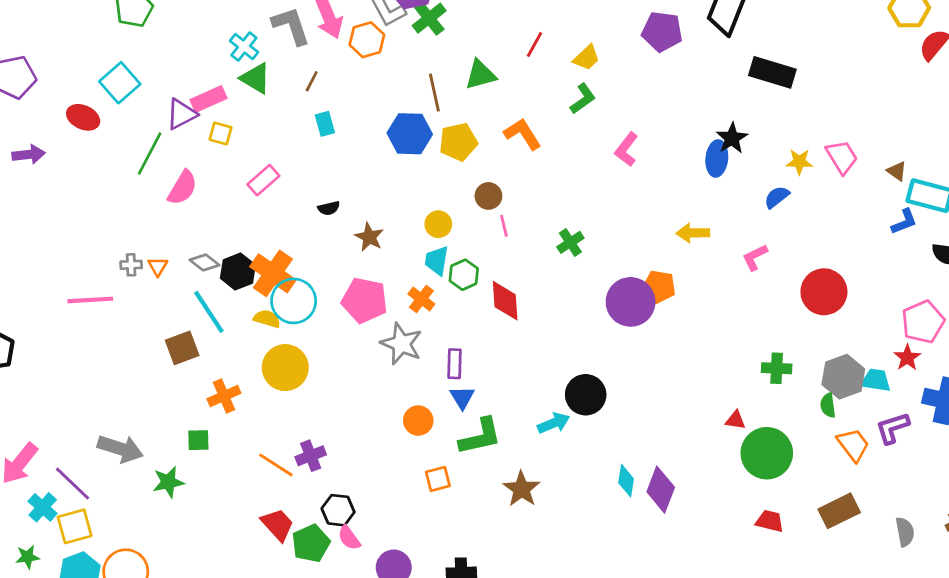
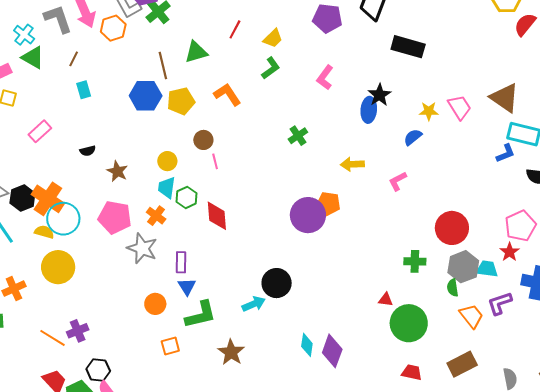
pink L-shape: (626, 149) -> (325, 78), moved
brown triangle: (897, 171) -> (505, 98), moved, size x2.0
green cross: (570, 242) -> (298, 136), moved
red circle: (824, 292) -> (452, 228), moved

